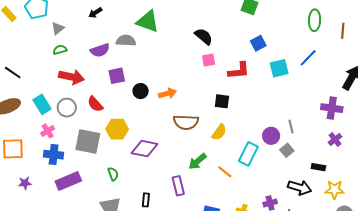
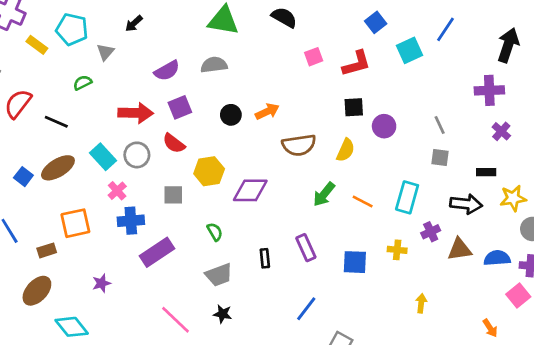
black arrow: (95, 13) -> (134, 23), moved
black semicircle: (204, 36) -> (284, 17), moved
gray semicircle: (126, 41) -> (214, 65), moved
green semicircle: (60, 50) -> (82, 83), moved
purple square: (117, 76) -> (180, 107), moved
black square: (222, 101) -> (354, 107), moved
purple circle: (271, 136) -> (384, 126), moved
gray square: (88, 142) -> (173, 195), size x0.6
gray square: (287, 150) -> (440, 158), turned -32
cyan rectangle: (248, 154) -> (407, 197), moved
purple star: (25, 183) -> (101, 283), moved
purple rectangle: (178, 186) -> (306, 248), moved

